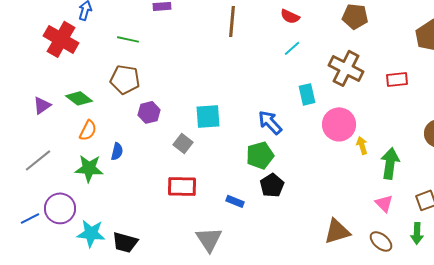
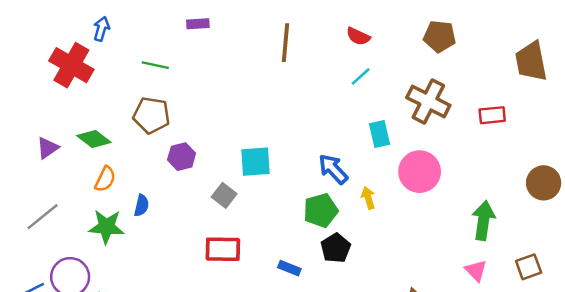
yellow arrow: (362, 145) -> (368, 198), moved

